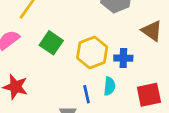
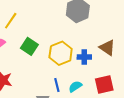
brown triangle: (152, 31) -> (107, 48), moved
cyan semicircle: (109, 86) -> (75, 86), moved, turned -128

